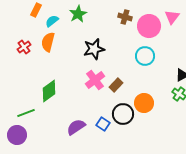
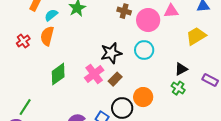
pink triangle: (172, 17) -> (171, 11), turned 49
black star: (94, 49) -> (111, 53), moved
green diamond: (49, 91) -> (58, 74), moved
green line: (26, 113) -> (25, 107), turned -36

